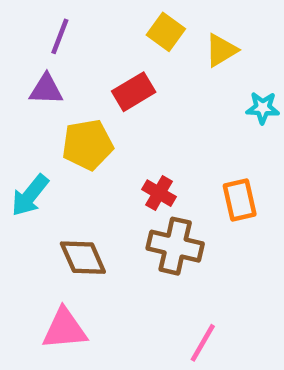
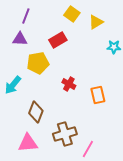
orange rectangle: (240, 200) -> (98, 95), moved
brown cross: (175, 246) -> (65, 134), moved, turned -30
brown diamond: (83, 258) -> (36, 112), turned 45

